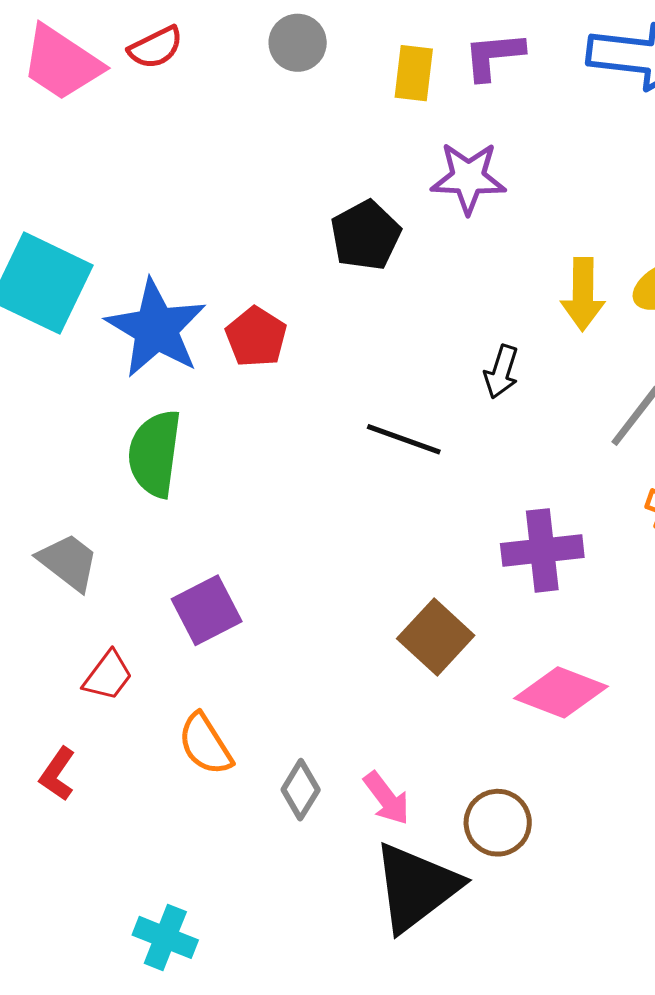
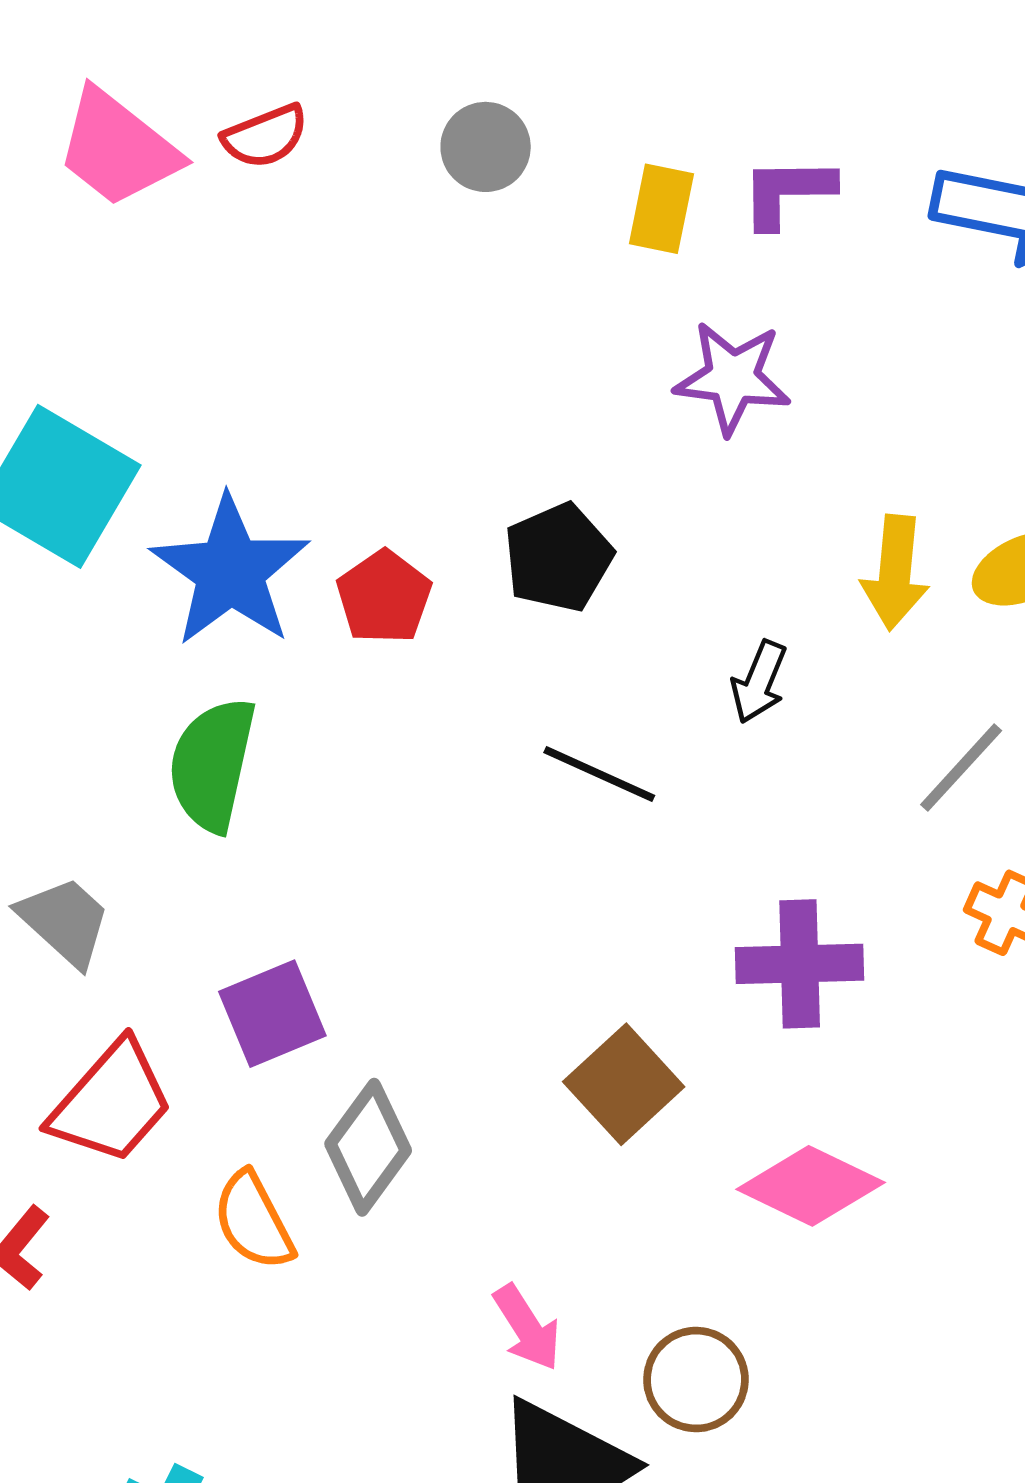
black pentagon: (366, 235) -> (558, 557), moved
red trapezoid: (108, 676) -> (111, 1102), size x1.6
gray diamond: (301, 790) -> (368, 1147), moved, size x1.4

